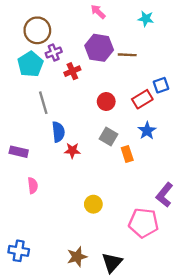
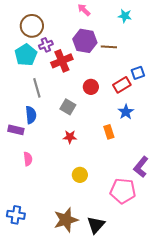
red cross: (72, 71) -> (62, 61), size x1.5
blue semicircle: (58, 132) -> (31, 115), moved
gray square: (109, 137) -> (68, 107), moved
red star: (72, 151) -> (70, 137), moved
brown star: (77, 257) -> (66, 220), size x1.4

